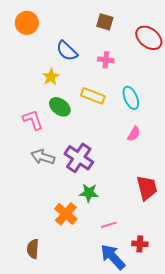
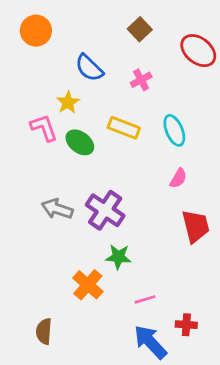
brown square: (105, 22) -> (140, 29), turned 30
pink cross: (106, 60) -> (141, 80), turned -35
pink L-shape: (33, 120) -> (44, 128), moved
red trapezoid: (147, 188) -> (196, 226), moved

